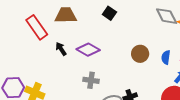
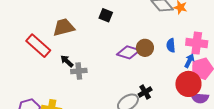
purple diamond: (88, 50) -> (128, 52), moved
gray cross: (91, 80) -> (79, 71), moved

